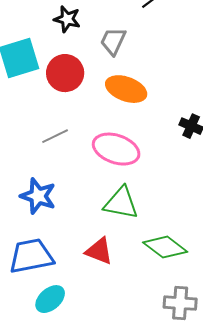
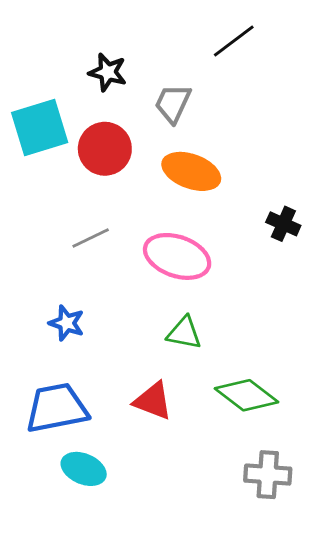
blue star: (38, 196) -> (67, 323), size x0.7
green triangle: (121, 203) -> (184, 333), size x0.7
cyan ellipse: (50, 299) -> (84, 469), turned 64

